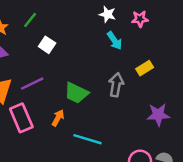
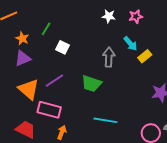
cyan arrow: (115, 41) -> (130, 44), moved
gray arrow: (116, 85) -> (109, 57), moved
pink rectangle: (21, 118) -> (49, 110), turned -45
orange arrow: (58, 118) -> (62, 132), moved

